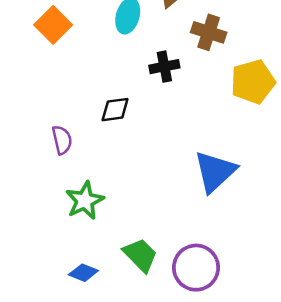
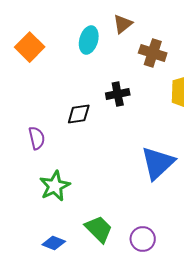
black cross: (164, 67) -> (118, 94), moved
purple circle: (196, 268) -> (143, 239), size x0.7

